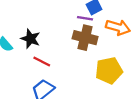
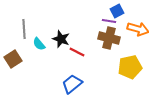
red line: (42, 61) -> (77, 52), moved

